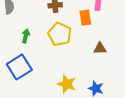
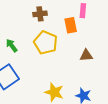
green arrow: (26, 36) -> (12, 45), turned -48

